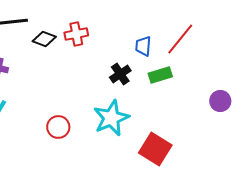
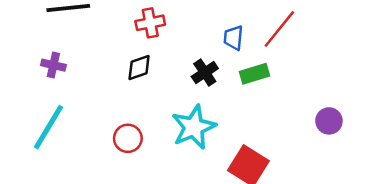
black diamond: (44, 39) -> (139, 68), moved, turned -40
purple circle: (220, 101) -> (329, 121), moved

